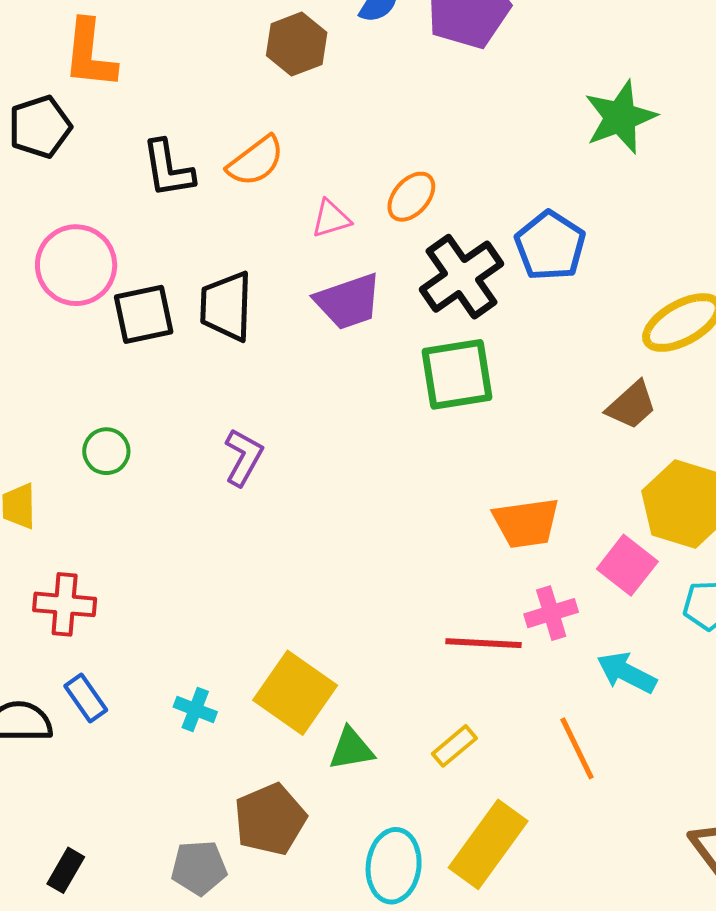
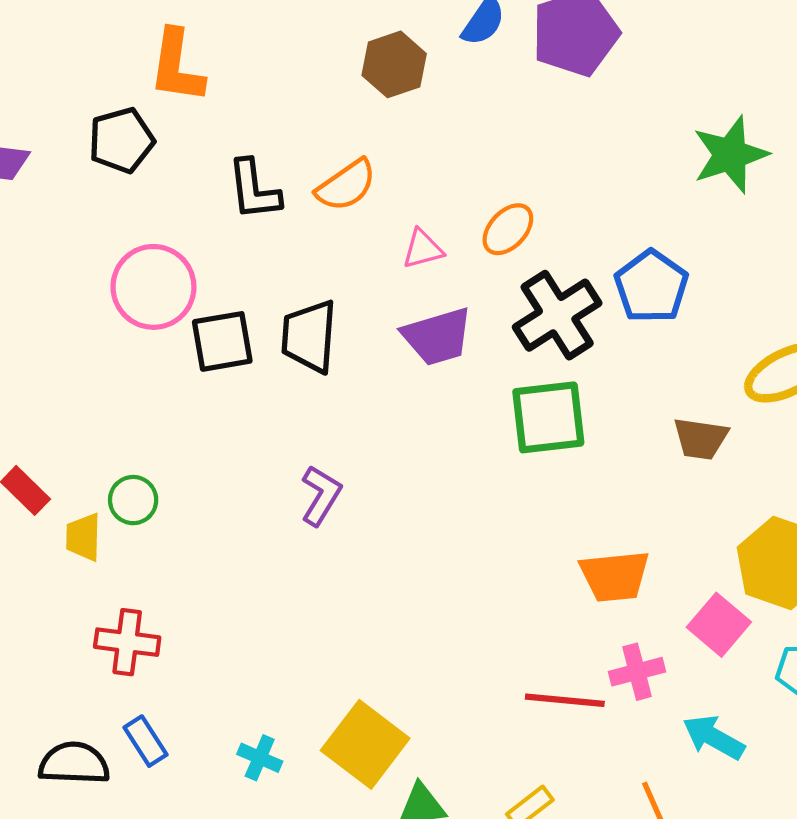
brown trapezoid: (631, 405) -> (701, 439), moved, turned 48
green circle: (106, 451) -> (133, 500), moved

